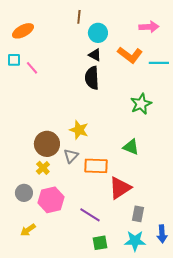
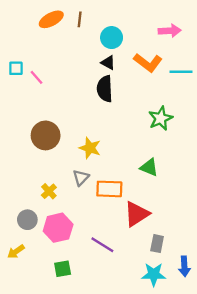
brown line: (79, 17) -> (80, 19), moved
orange ellipse: (23, 31) -> (51, 19), moved
brown circle: (47, 144) -> (46, 135), moved
yellow arrow: (28, 230) -> (16, 252), moved
green square: (100, 243) -> (63, 269), moved

